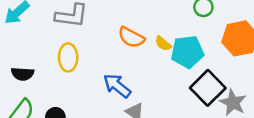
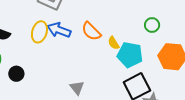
blue arrow: (117, 86) -> (59, 30), moved, turned -35

